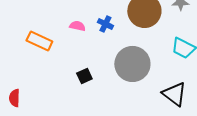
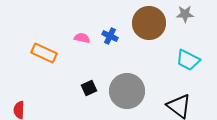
gray circle: (132, 64) -> (127, 91), moved

